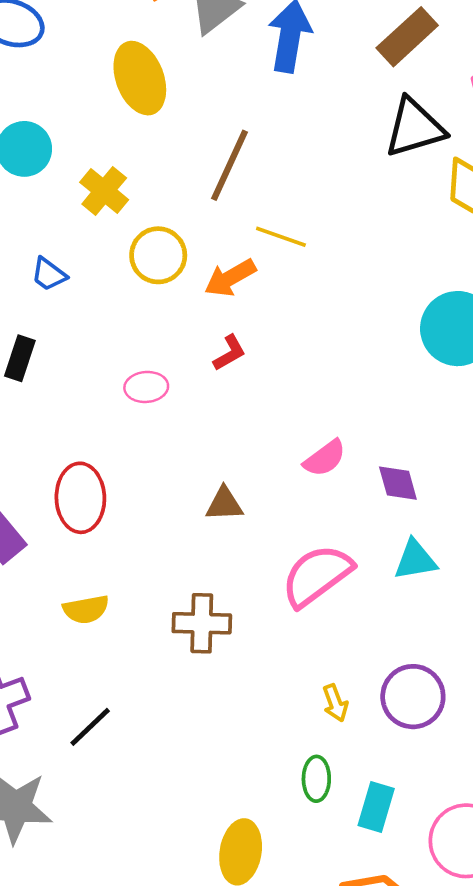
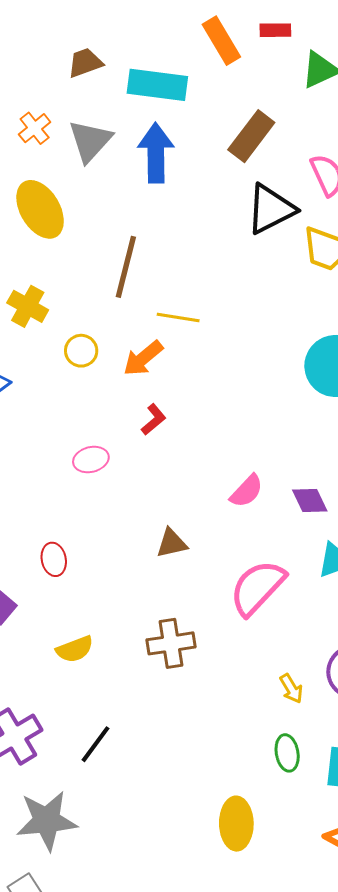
yellow circle: (158, 255) -> (81, 351), size x0.7
red ellipse: (80, 498) -> (54, 559), size x0.6

